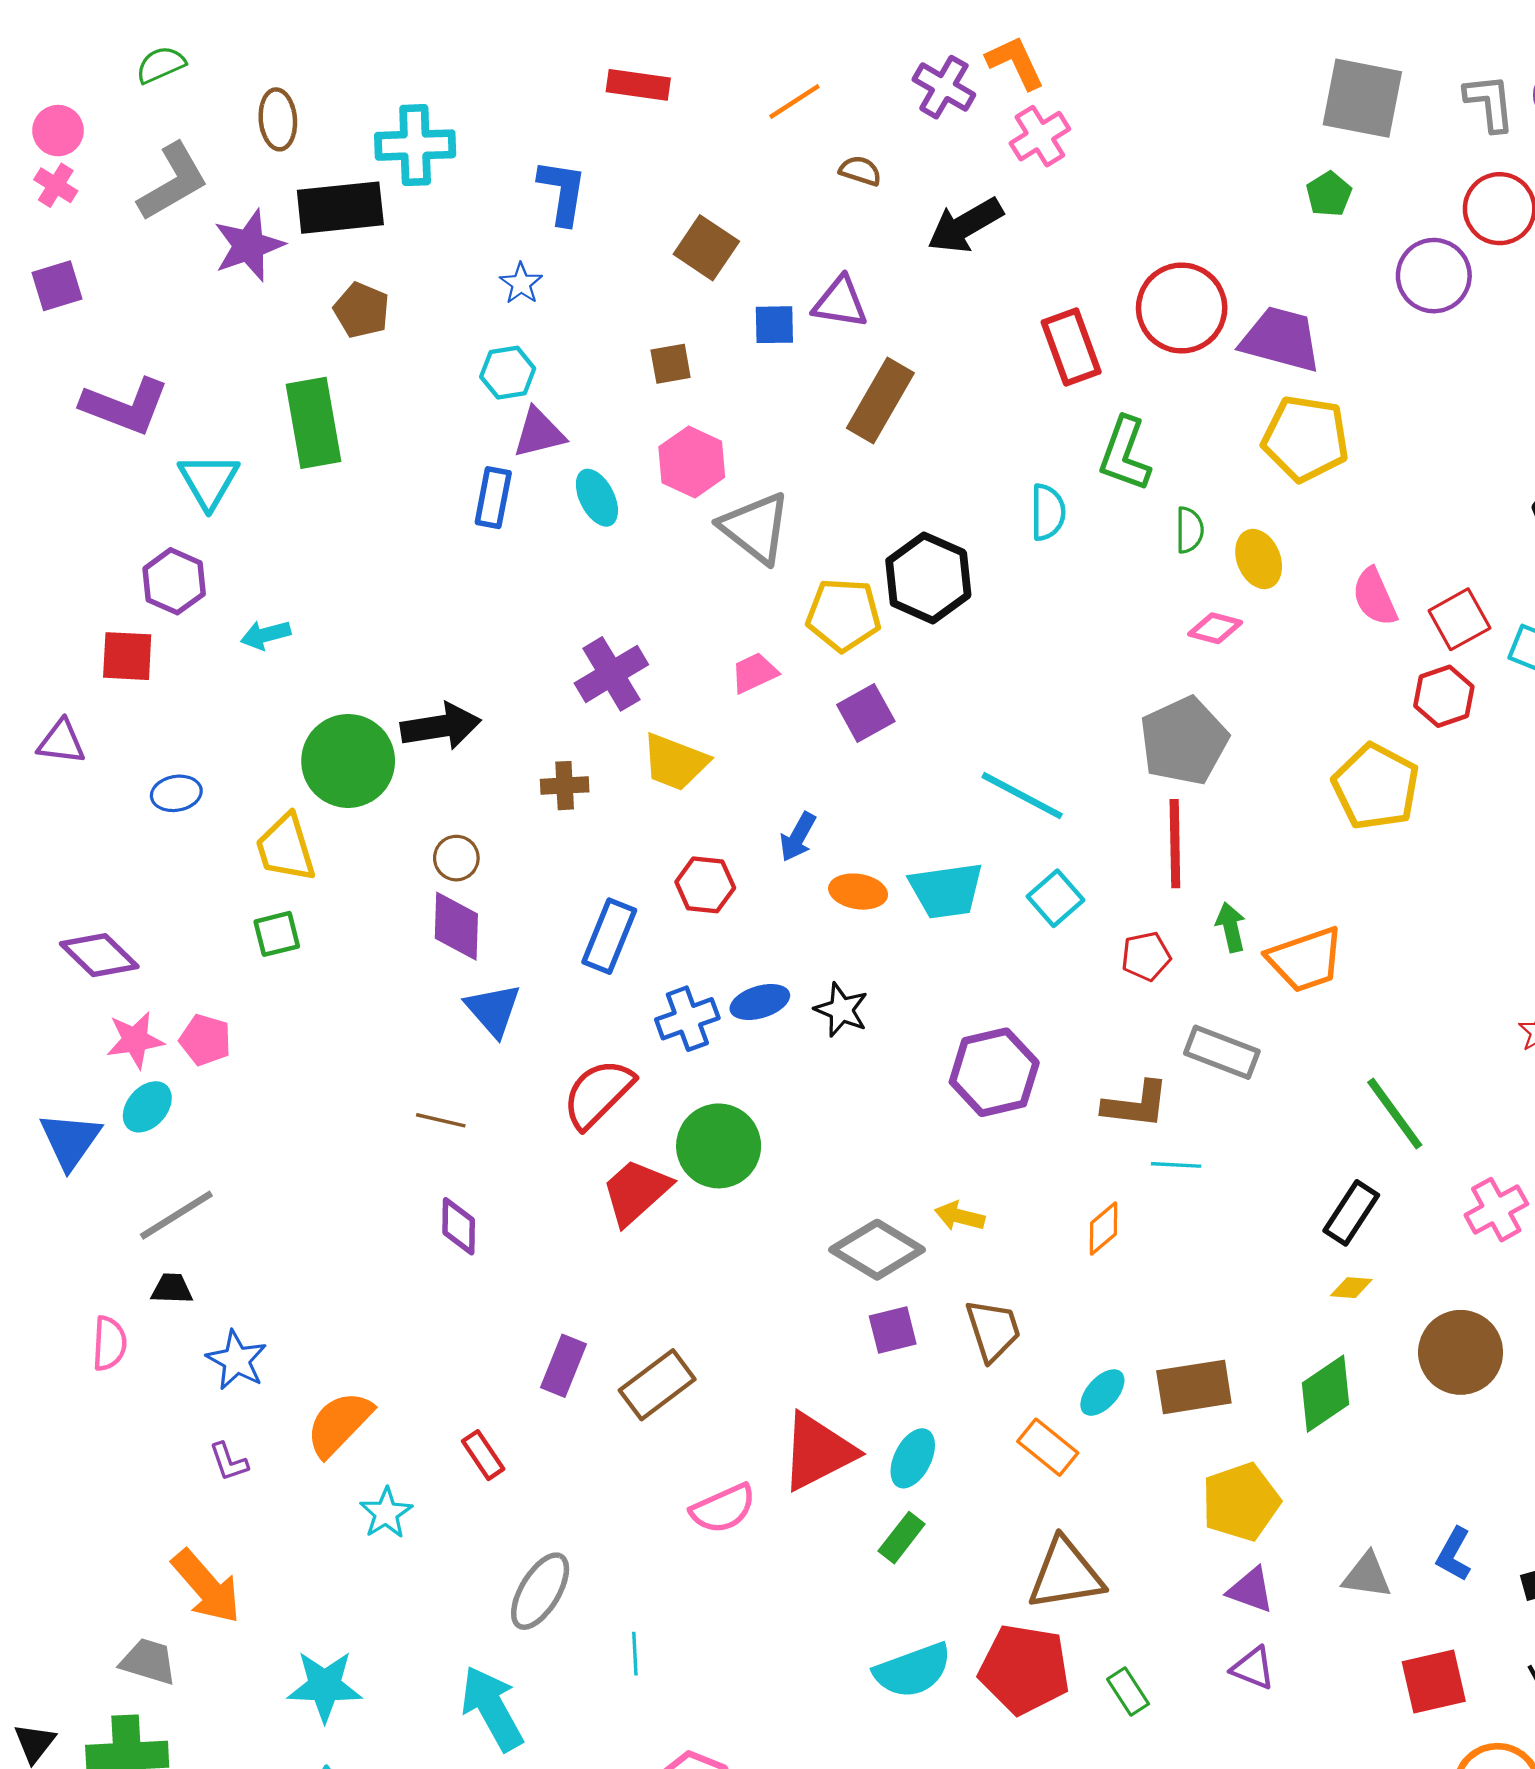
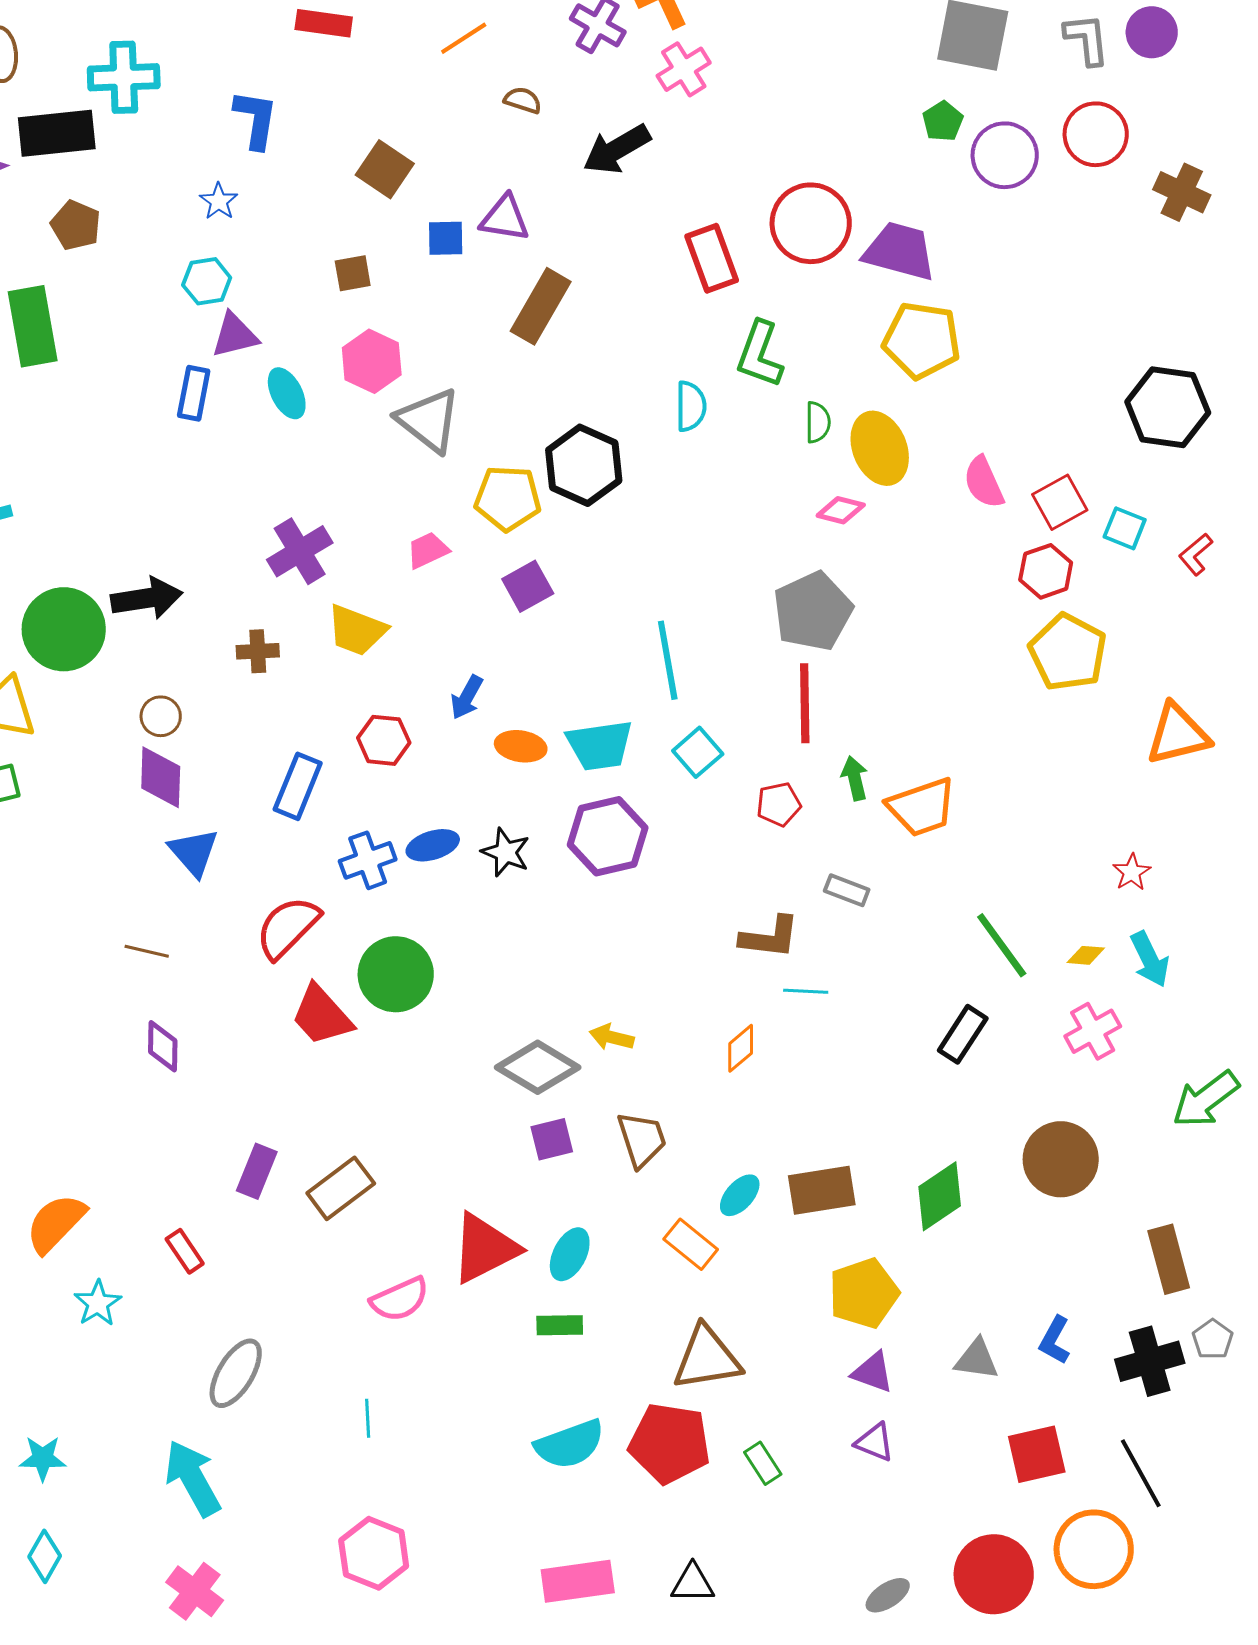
purple circle: (1434, 276) -> (1005, 155), moved
yellow ellipse: (1259, 559) -> (880, 448), size x1.4
yellow pentagon: (1376, 787) -> (1068, 652), moved
cyan line: (1022, 796) -> (668, 660), turned 52
gray rectangle: (1222, 1052) -> (847, 890), size x0.7
purple hexagon: (994, 1072) -> (608, 836), moved
red trapezoid: (636, 1192) -> (322, 1015), turned -90
yellow diamond: (1351, 1288) -> (1086, 955), moved
green rectangle: (902, 1538) -> (560, 1325), turned 51
cyan line: (635, 1654) -> (368, 1418), moved
cyan star: (325, 1686) -> (43, 1458), size x0.7

